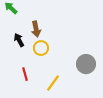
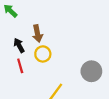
red line: (25, 74) -> (20, 66), moved

